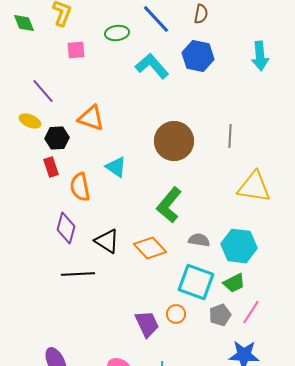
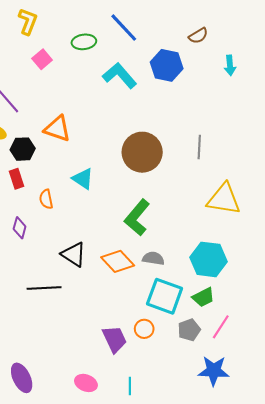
brown semicircle: (201, 14) -> (198, 36), moved, turned 48
pink square: (76, 50) -> (42, 59), turned -36
cyan arrow: (260, 56) -> (230, 65), size x0.7
orange semicircle: (80, 187) -> (46, 199), size x0.7
purple diamond: (66, 228) -> (20, 228), moved, size x0.7
gray semicircle: (199, 240) -> (153, 258), moved

